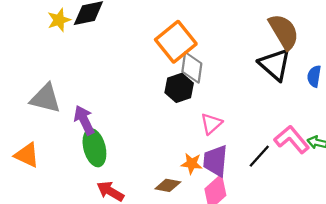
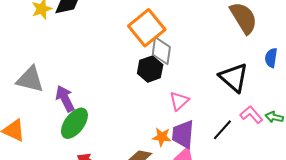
black triangle: (275, 64) -> (234, 77), moved
pink L-shape: (292, 139) -> (251, 115), size x0.7
green ellipse: (94, 148) -> (74, 123), turned 52

